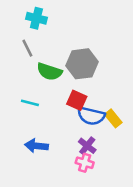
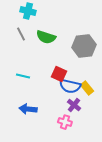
gray hexagon: (82, 64) -> (84, 46), moved
green semicircle: (49, 72) -> (46, 37), moved
purple cross: (87, 146) -> (74, 105), moved

